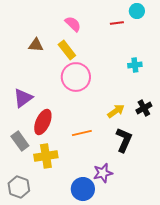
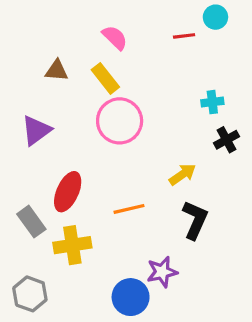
purple triangle: (23, 98) -> (36, 130), moved
black cross: (144, 108) -> (226, 140), moved

